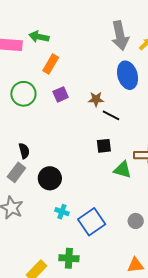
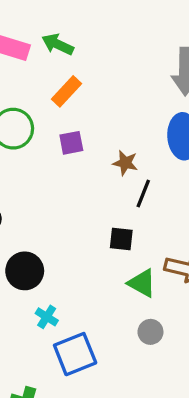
black line: (111, 115) -> (143, 194), turned 72
cyan cross: (62, 212) -> (47, 317), moved
gray circle: (136, 221) -> (150, 332), moved

